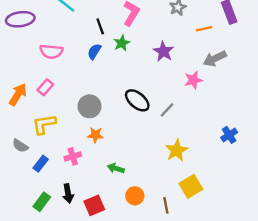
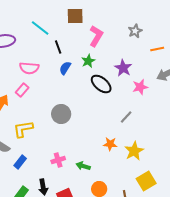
black line: (100, 26) -> (58, 47), moved
pink star: (193, 80) -> (140, 87), moved
pink rectangle: (45, 87) -> (22, 90), moved
black ellipse: (137, 100) -> (101, 84), moved
orange star: (95, 135) -> (110, 144), moved
pink cross: (73, 156) -> (58, 160), moved

